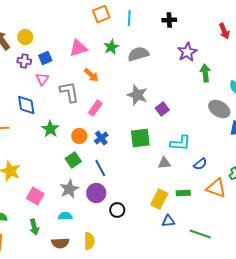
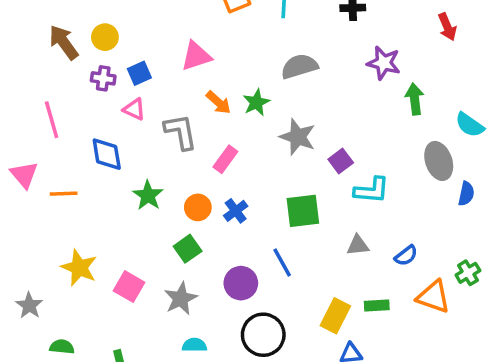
green star: (111, 47) -> (256, 102), moved
purple star: (187, 52) -> (384, 63), turned -30
pink triangle: (42, 79) -> (134, 109), turned -40
gray ellipse: (219, 109) -> (439, 161), turned 40
cyan L-shape: (180, 143) -> (372, 190), moved
gray triangle: (164, 163) -> (358, 245), moved
blue line: (100, 168) -> (282, 262), moved
purple circle: (96, 193) -> (241, 283), moved
pink square: (35, 196) -> (129, 287), moved
black circle: (117, 210) -> (263, 335), size x1.6
cyan semicircle: (65, 216) -> (194, 345), moved

